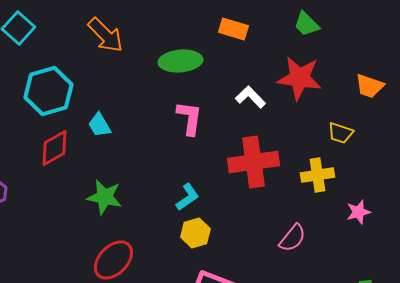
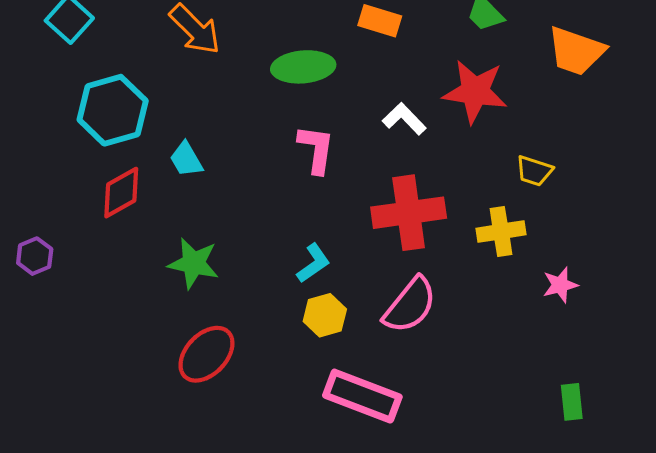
orange trapezoid: (369, 86) -> (576, 51), moved, size x1.4
pink semicircle: (292, 238) -> (410, 305), moved, size x1.4

